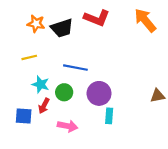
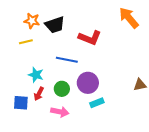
red L-shape: (97, 18) -> (90, 38), moved
yellow line: (29, 57) -> (26, 42), moved
green circle: (64, 92) -> (62, 89), moved
cyan rectangle: (109, 116) -> (97, 103), turned 64

